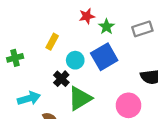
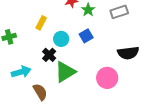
blue square: (104, 57) -> (86, 36), size x0.6

